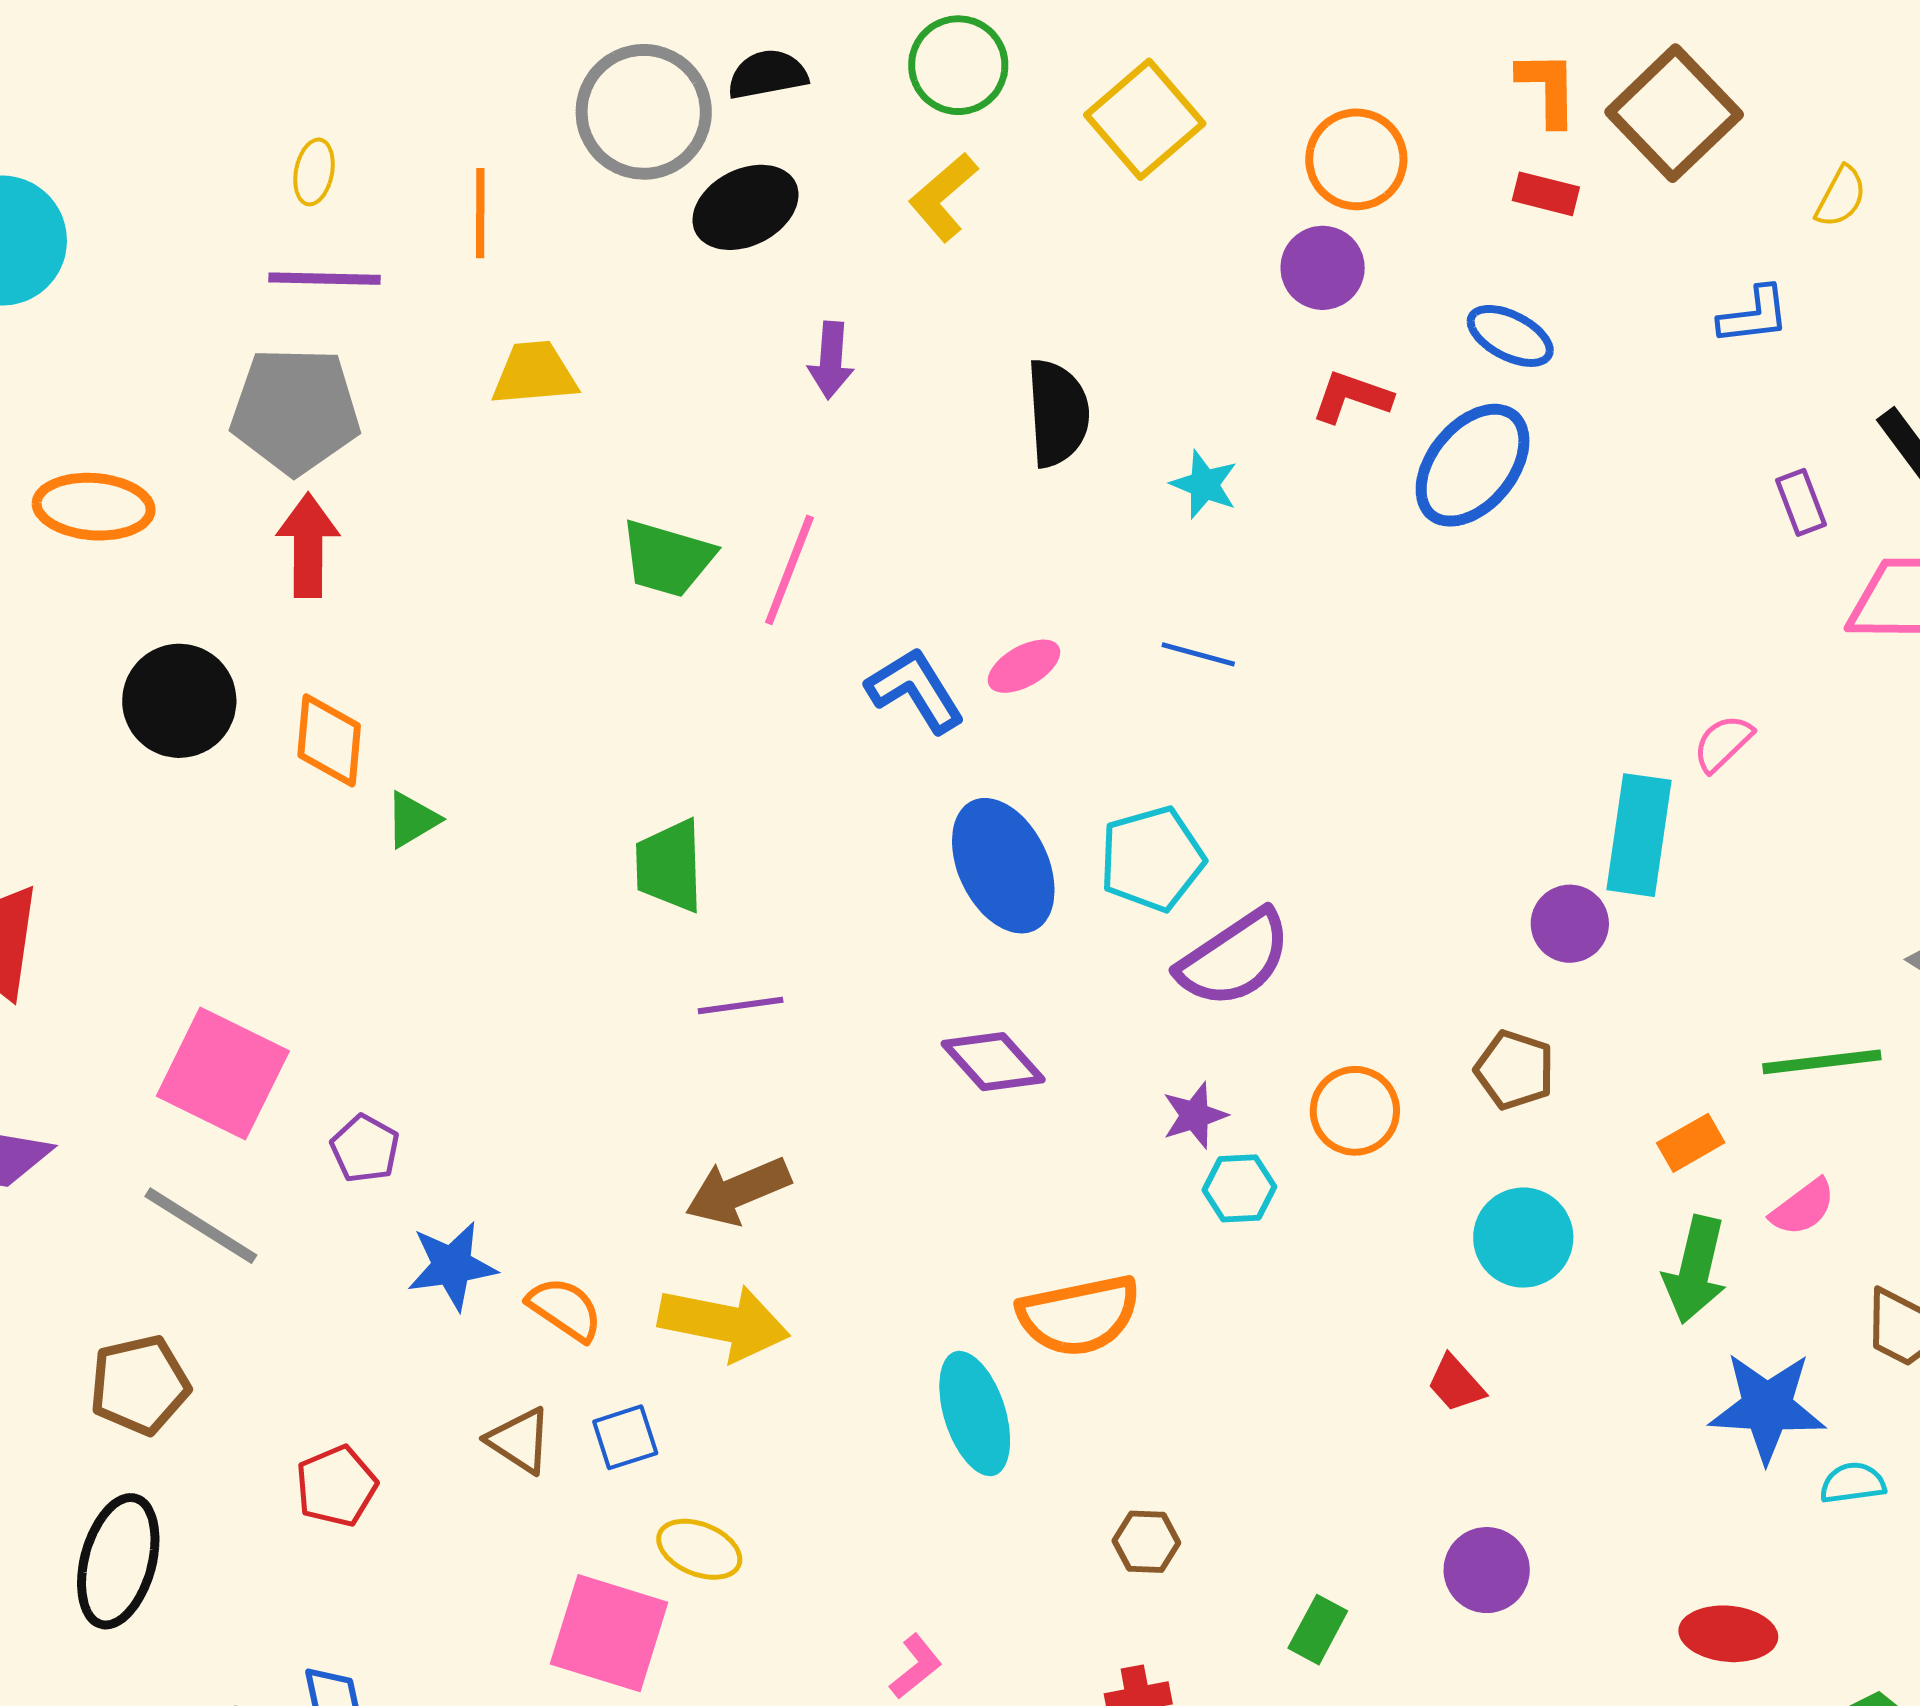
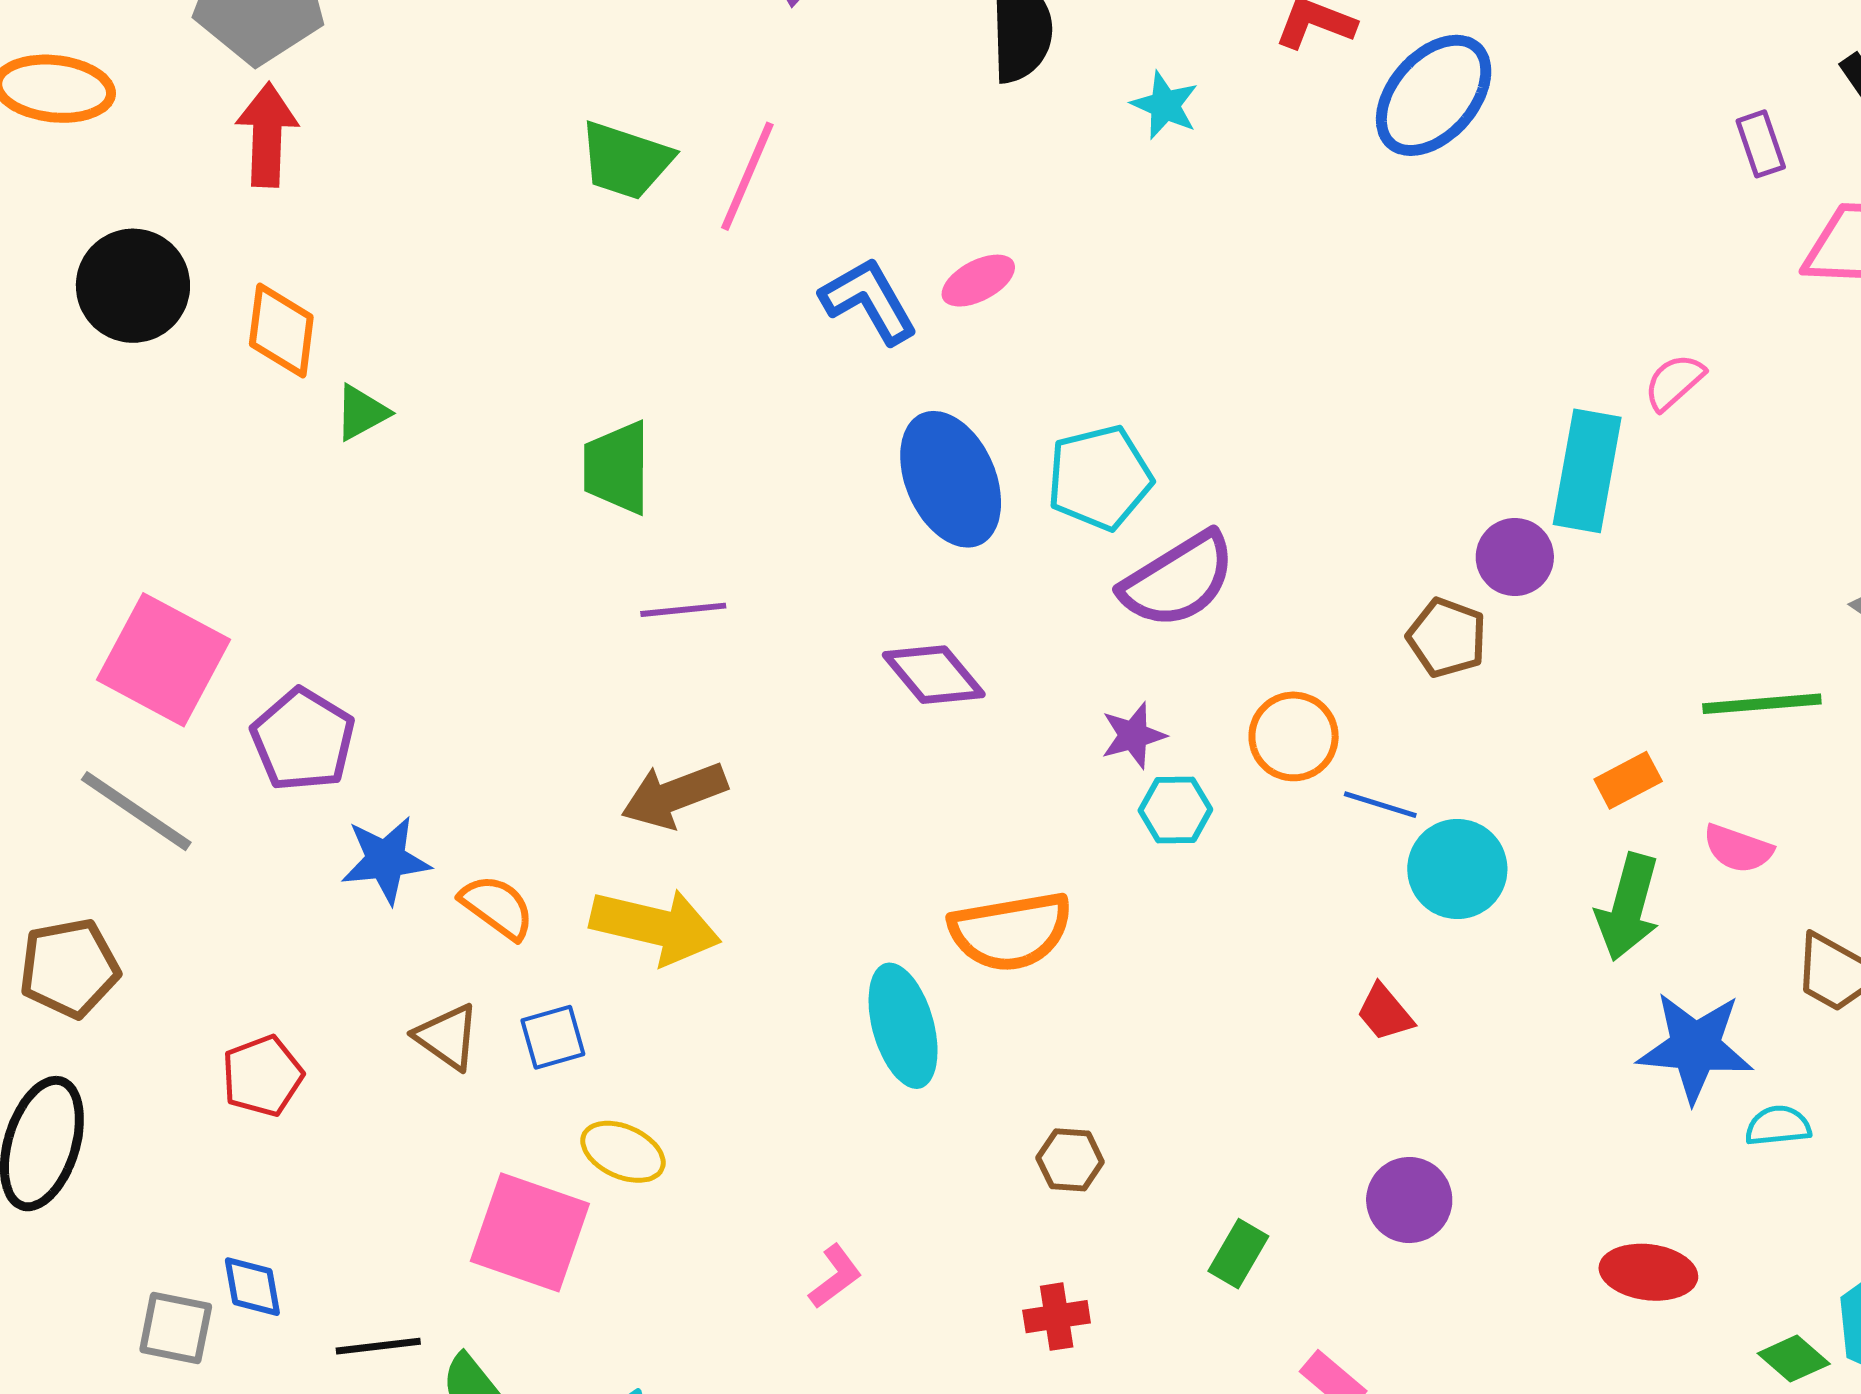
blue line: (1198, 654) -> (1380, 805), moved
brown pentagon: (1515, 1070) -> (1447, 638), moved
purple pentagon: (365, 1149) -> (303, 740), size x1.5
pink semicircle: (1803, 1207) -> (1738, 849), turned 54

